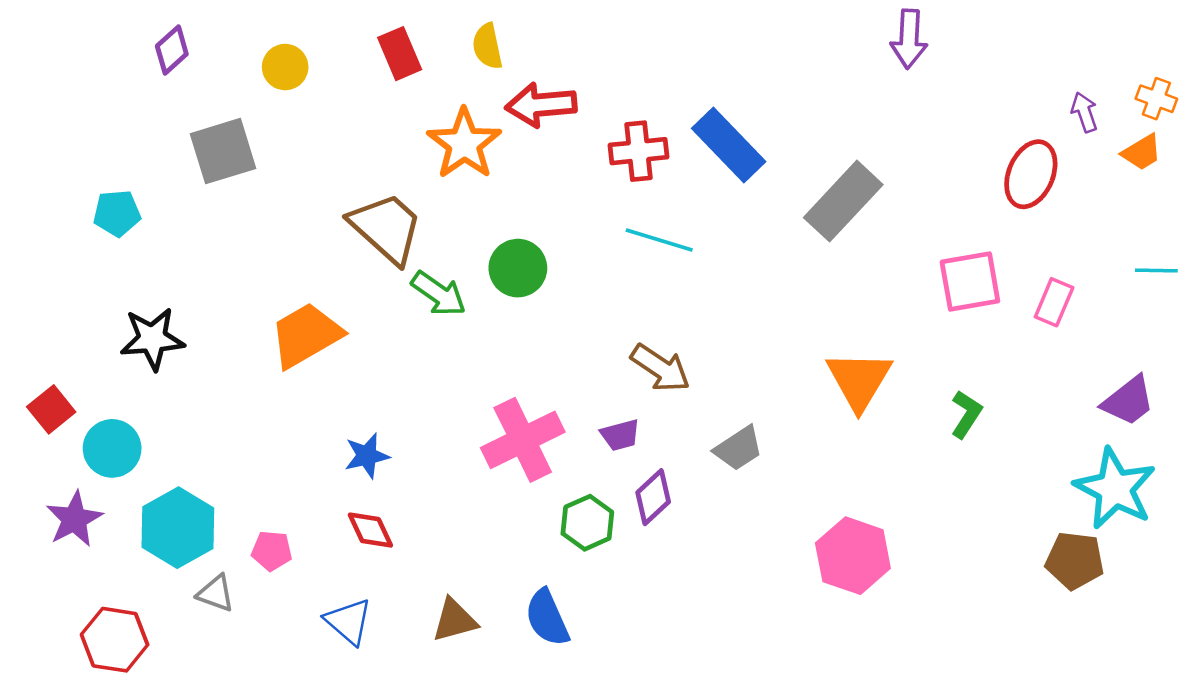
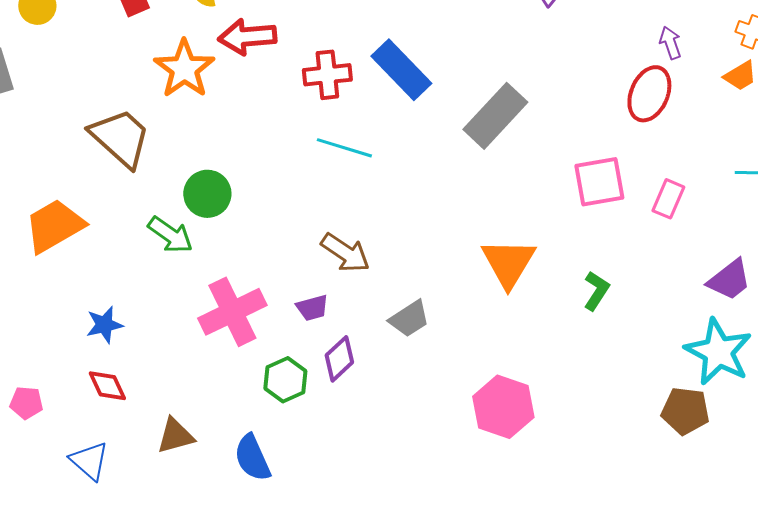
purple arrow: (1084, 112) -> (670, 43), moved
green circle: (518, 268) -> (207, 194), moved
green arrow: (439, 294) -> (170, 235), moved
brown triangle: (455, 620) -> (175, 436), moved

